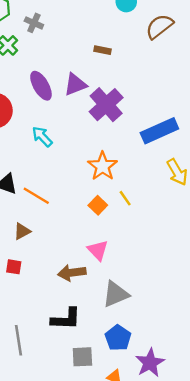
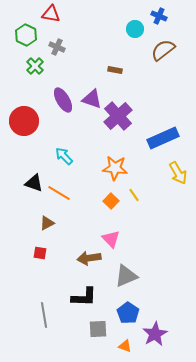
purple triangle: (75, 84) -> (92, 99), turned 40
cyan arrow: (42, 137) -> (64, 156), moved
orange star: (103, 166) -> (115, 168), turned -30

